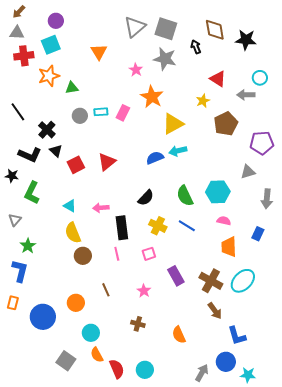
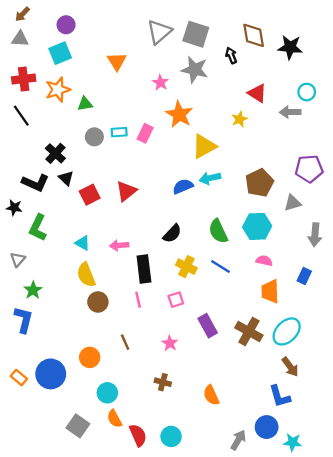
red cross: (24, 56) -> (24, 79), moved
black line: (18, 112) -> (21, 116), moved
brown pentagon: (226, 124) -> (260, 183), moved
orange rectangle: (13, 303) -> (19, 377), moved, turned -64
brown arrow: (215, 311) -> (290, 367), moved

